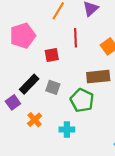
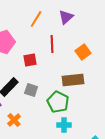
cyan cross: (67, 129) -> (64, 125), moved

